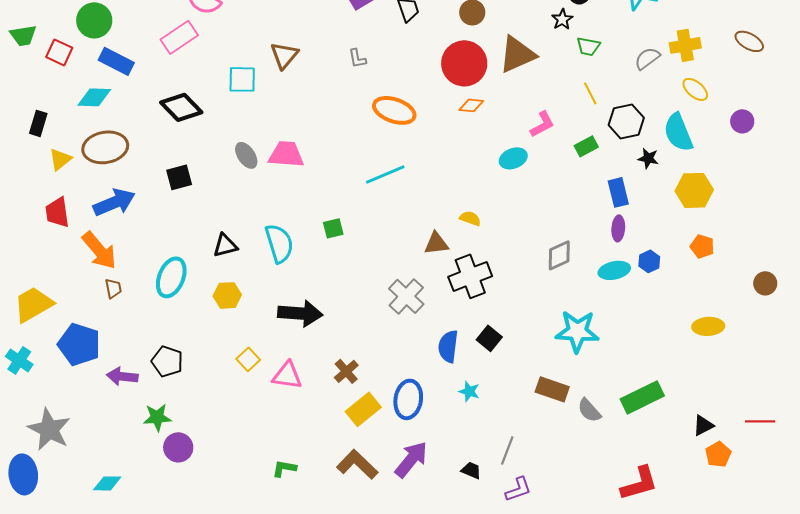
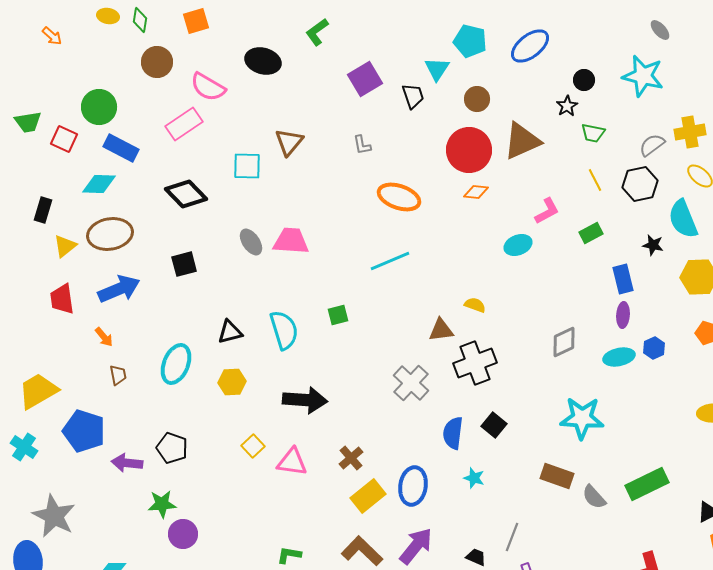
black hexagon: (626, 121) -> (640, 184), moved
orange arrow: (99, 250) -> (104, 337), size x0.5

